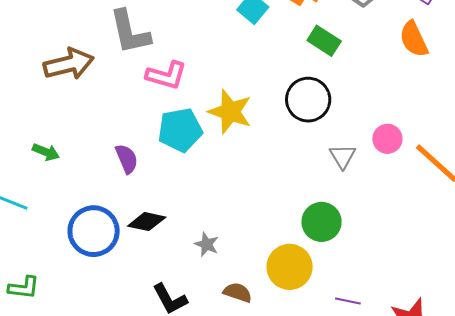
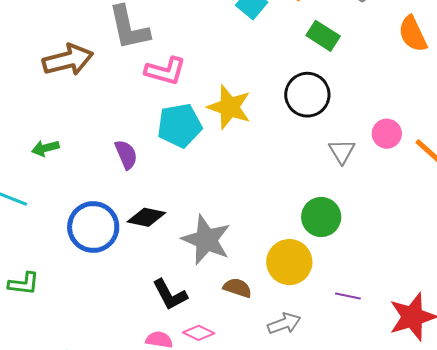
green arrow: (46, 152) -> (45, 148), turned 144
gray star: (207, 244) -> (206, 240), size x2.0

